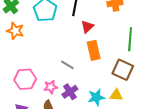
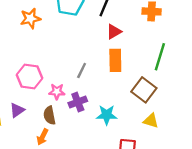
orange star: (15, 31) -> (30, 18), turned 30
gray line: (67, 65) -> (82, 70), turned 72
yellow triangle: (116, 95) -> (151, 121), moved

